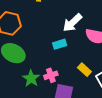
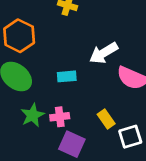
cyan rectangle: (60, 44) -> (67, 76), moved

